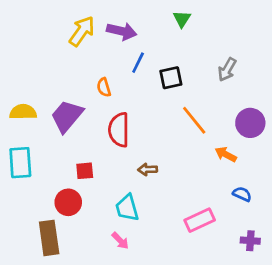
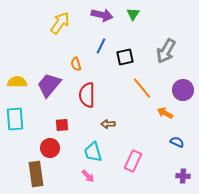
purple arrow: (122, 31) -> (102, 15), moved
gray arrow: (227, 70) -> (166, 51), size x1.4
pink rectangle: (200, 220) -> (133, 161), moved, turned -40

